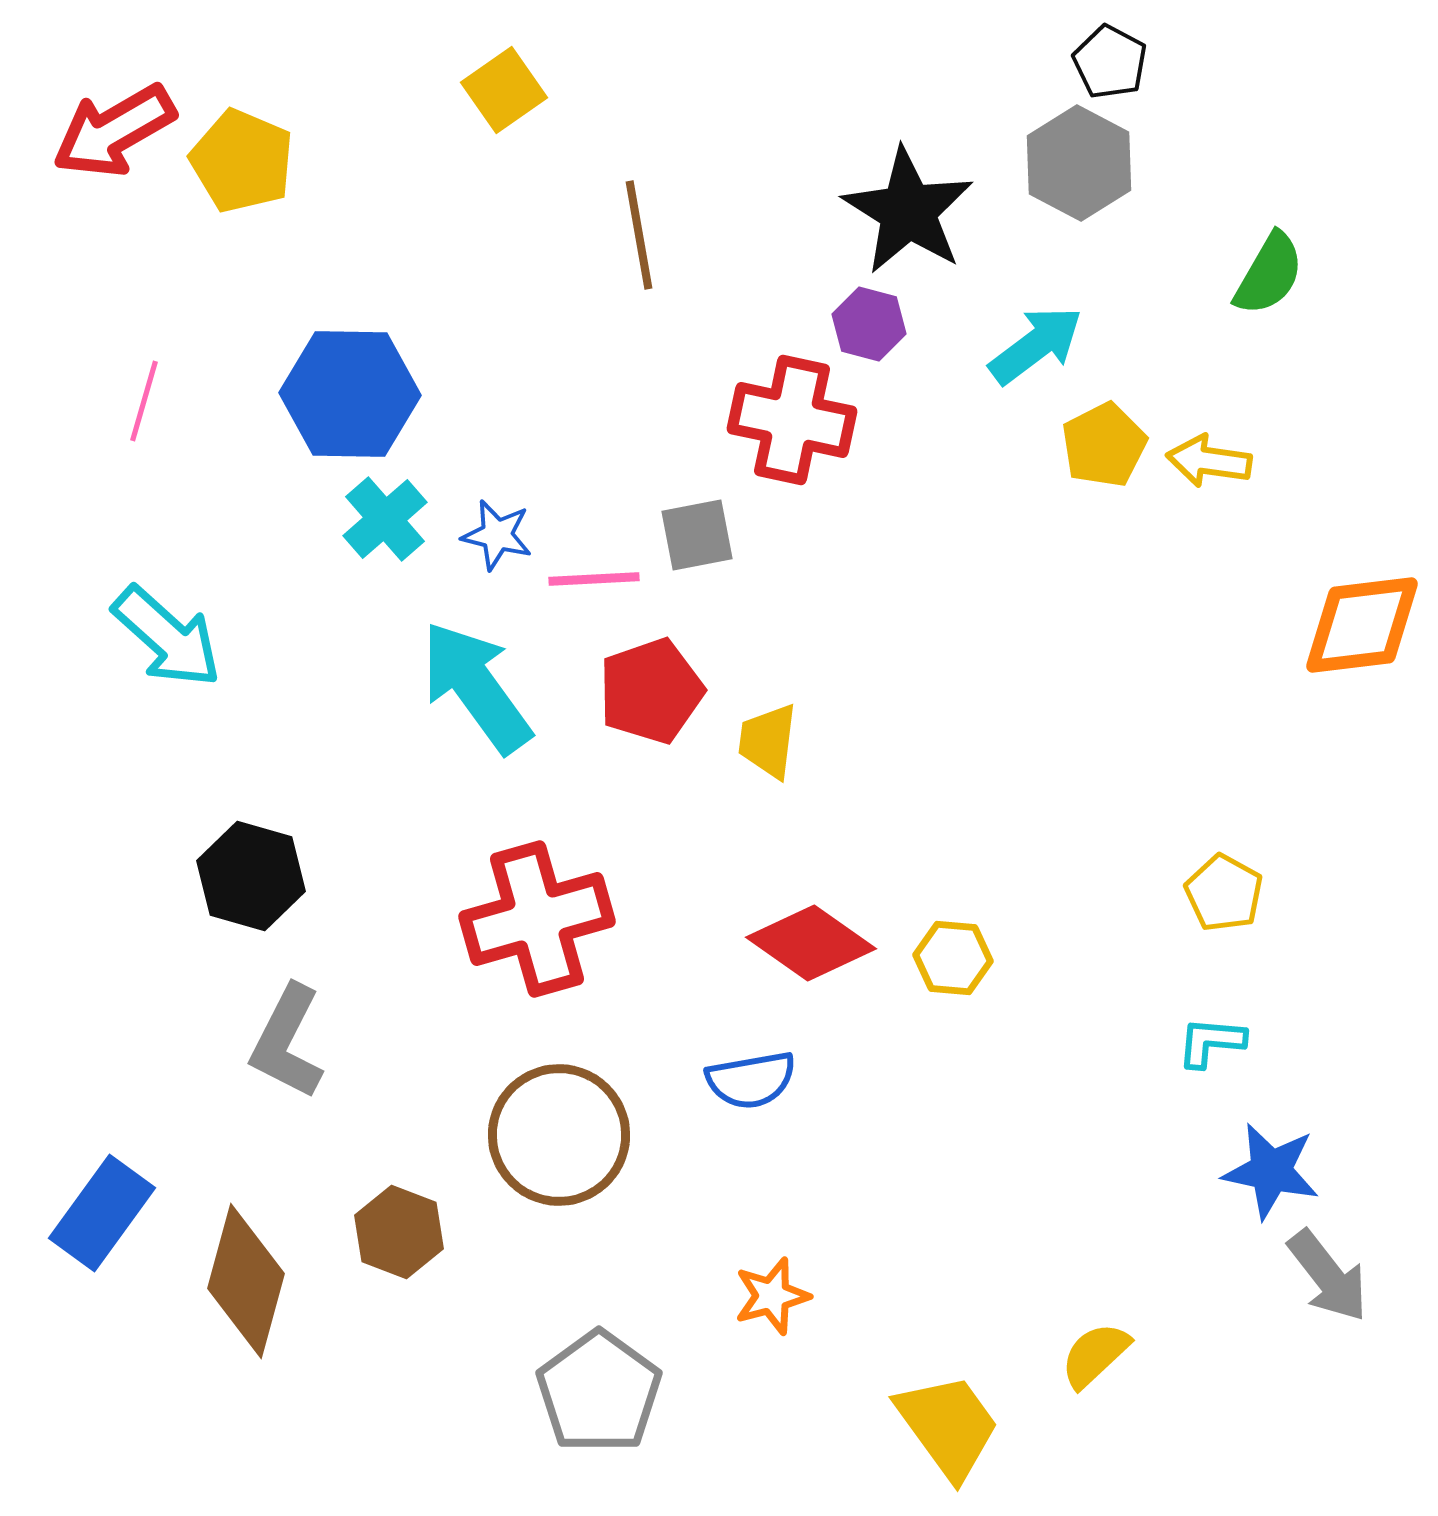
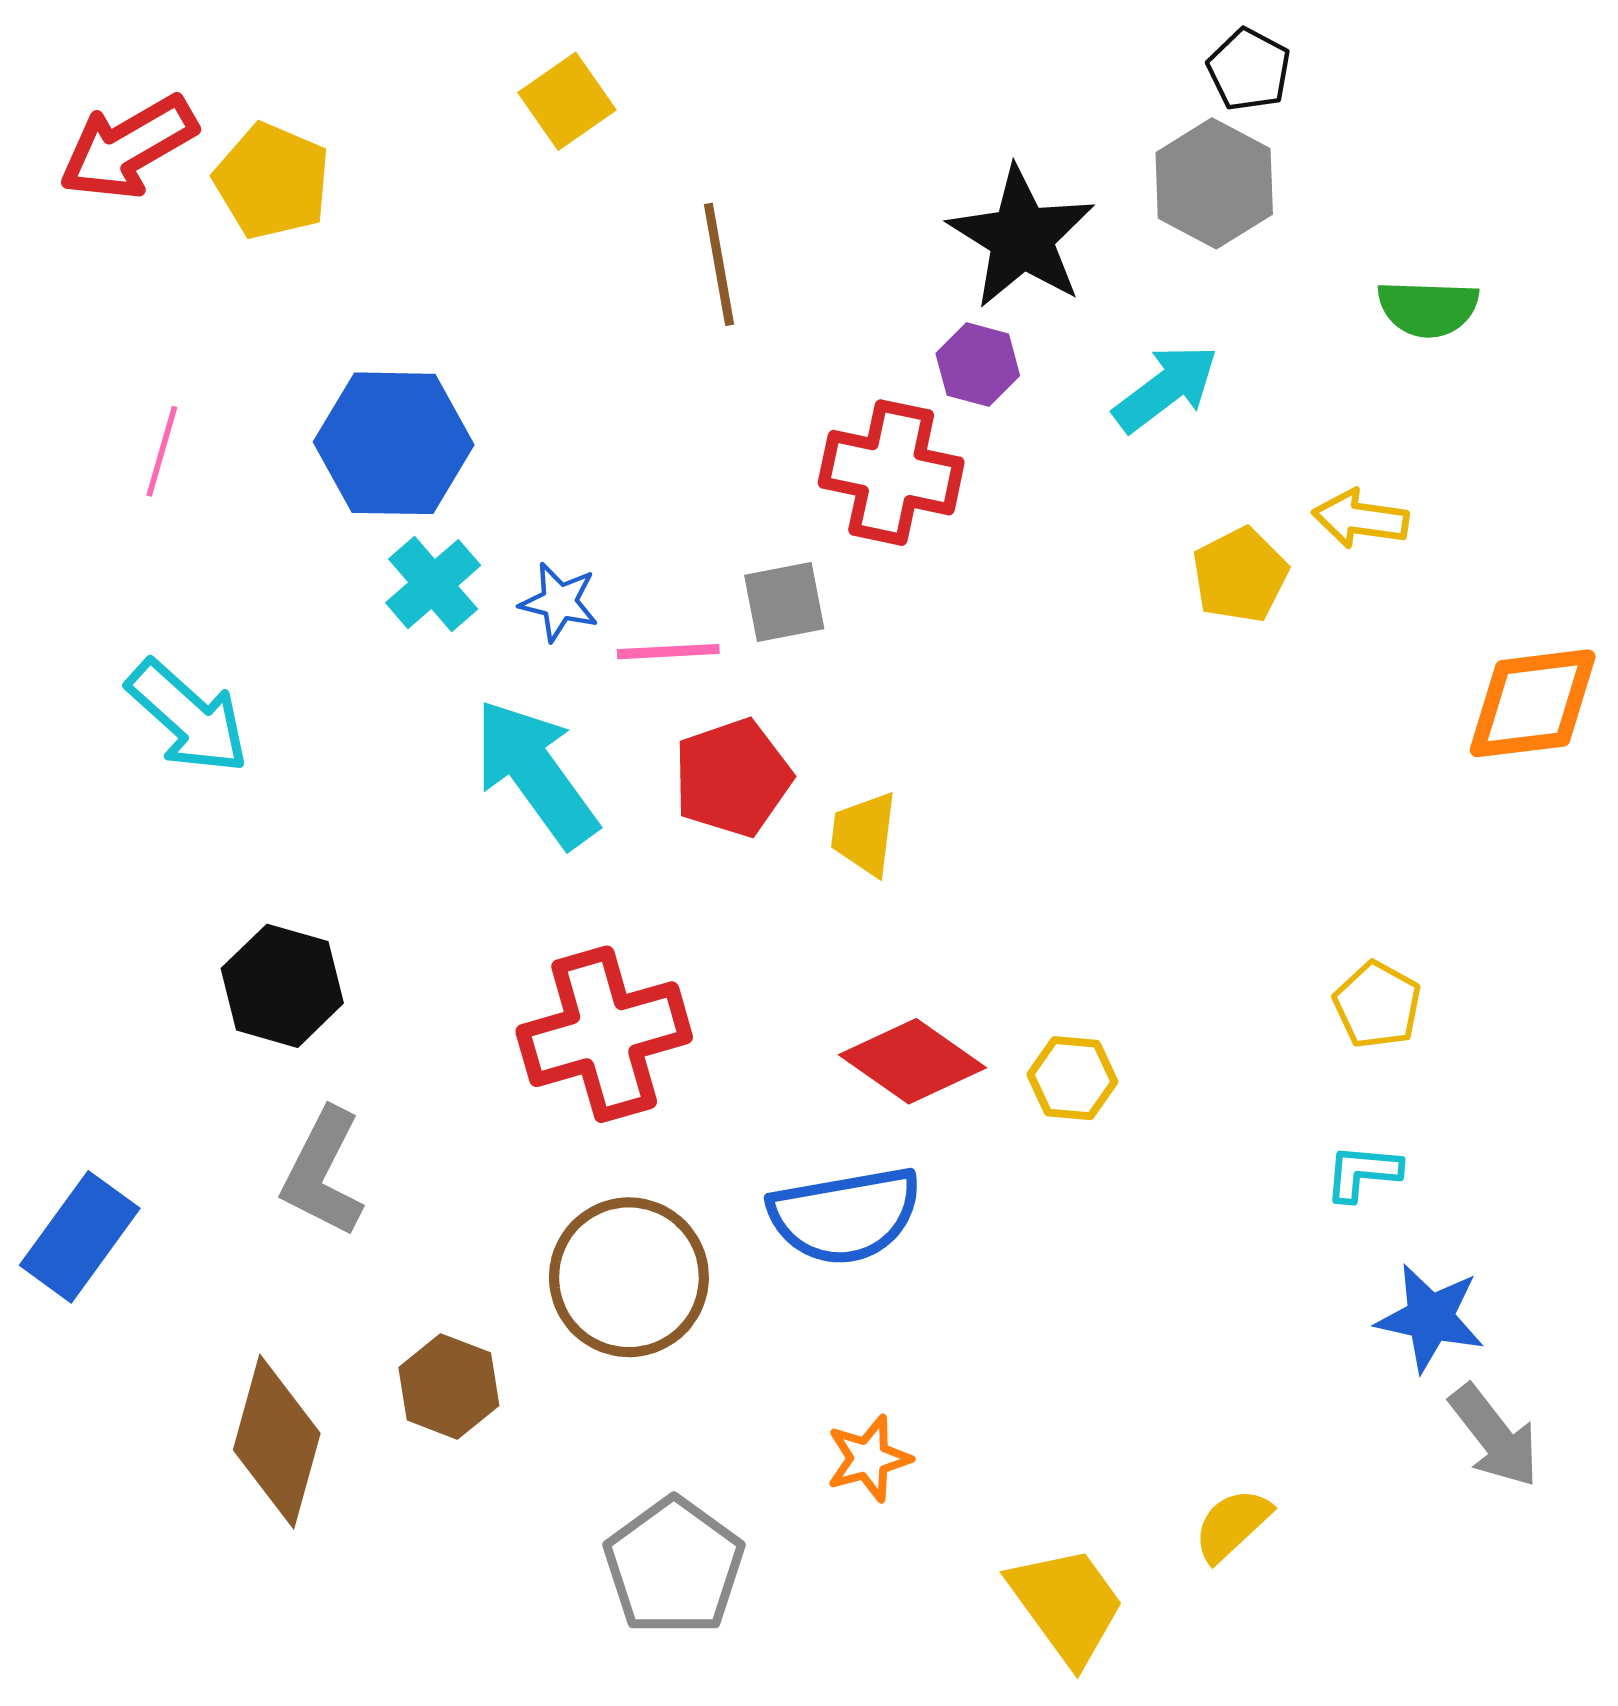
green semicircle: (1269, 274) -> (1428, 308), turned 62
yellow pentagon: (1104, 445) -> (1240, 575), moved
blue semicircle: (751, 1080) -> (845, 1215), size x1.5
blue rectangle: (102, 1213) -> (80, 1237), moved

